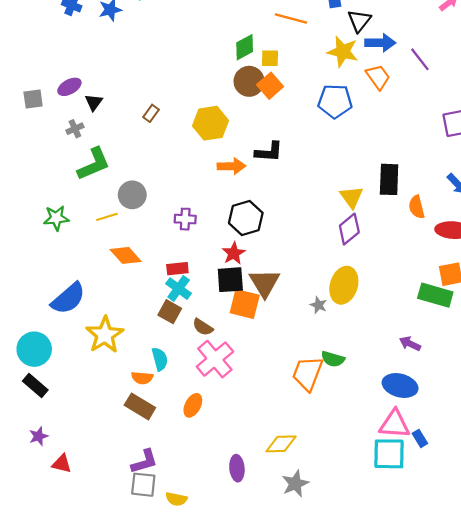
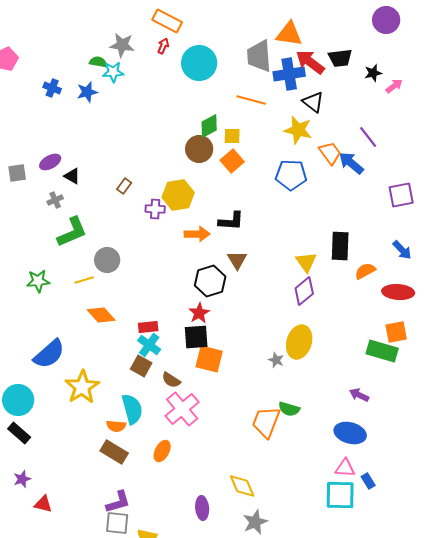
black triangle: (359, 21) -> (313, 102), turned -30
blue arrow: (380, 43) -> (351, 163), moved, turned -140
brown circle: (249, 81) -> (199, 149), moved
black triangle: (94, 102) -> (72, 176), turned -36
orange semicircle: (417, 207) -> (365, 271), turned 75
purple cross: (185, 219) -> (155, 209), moved
brown triangle: (264, 283) -> (237, 260), moved, size x0.7
cyan semicircle: (160, 359) -> (132, 409), size x1.4
pink triangle: (395, 424) -> (345, 468), size x0.7
yellow diamond: (281, 444) -> (242, 486), turned 68

